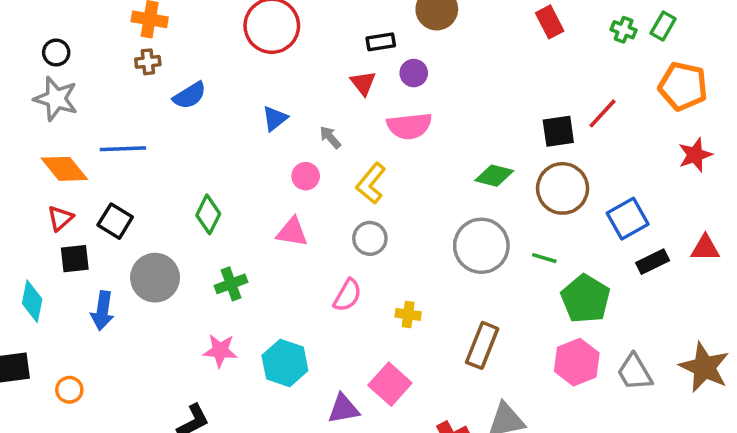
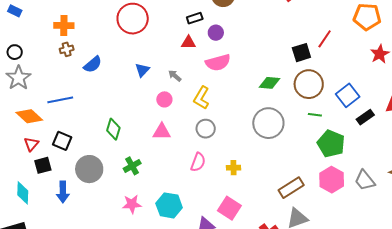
red triangle: (363, 83) -> (188, 43), turned -42
gray star: (56, 99) -> (19, 78), turned 30
green line: (544, 258) -> (315, 115), moved
brown rectangle: (482, 345) -> (291, 188), moved, turned 45

